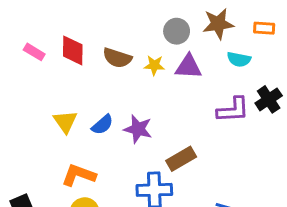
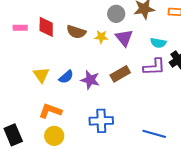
pink rectangle: (34, 52) -> (20, 28), turned -32
cyan semicircle: (239, 59) -> (158, 43), moved
purple triangle: (188, 67) -> (124, 38), turned 48
brown rectangle: (181, 159) -> (120, 74), moved

